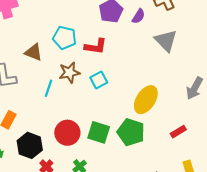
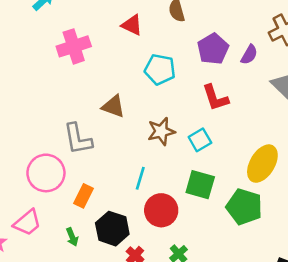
cyan pentagon: (64, 38) -> (160, 69), moved
red L-shape: (96, 46) -> (215, 98), moved, turned 65
cyan line: (48, 88) -> (140, 178), moved
green square: (99, 132) -> (200, 185), moved

